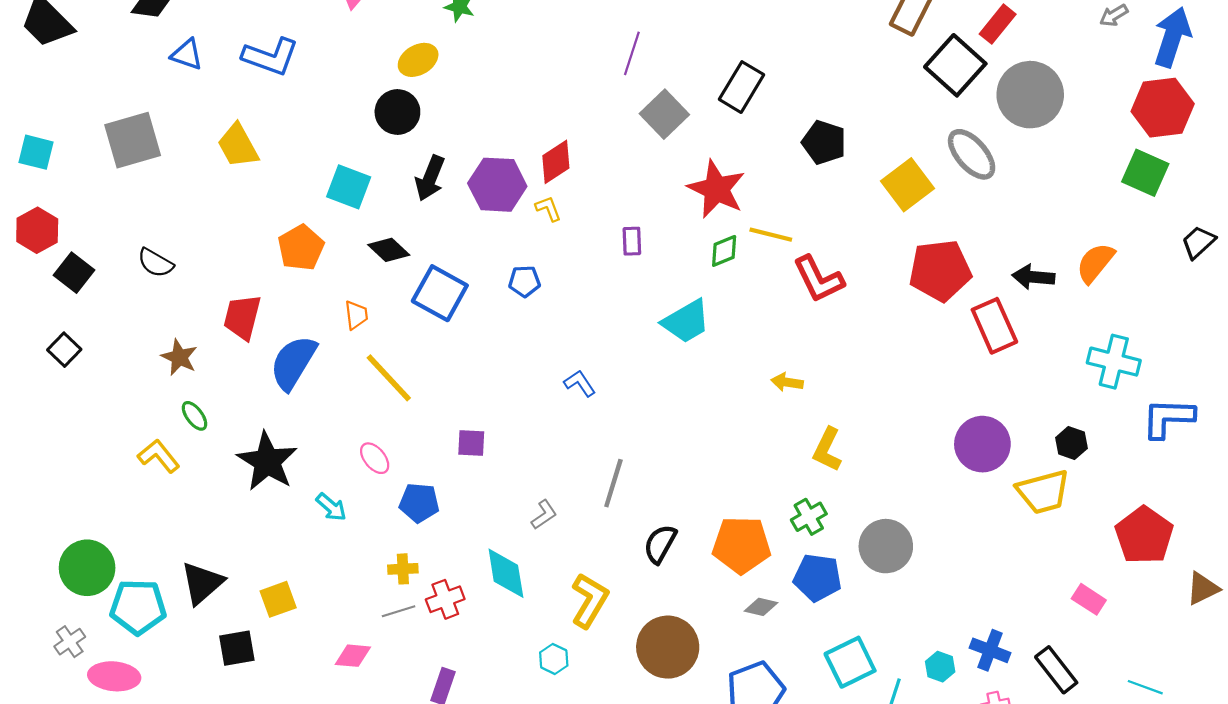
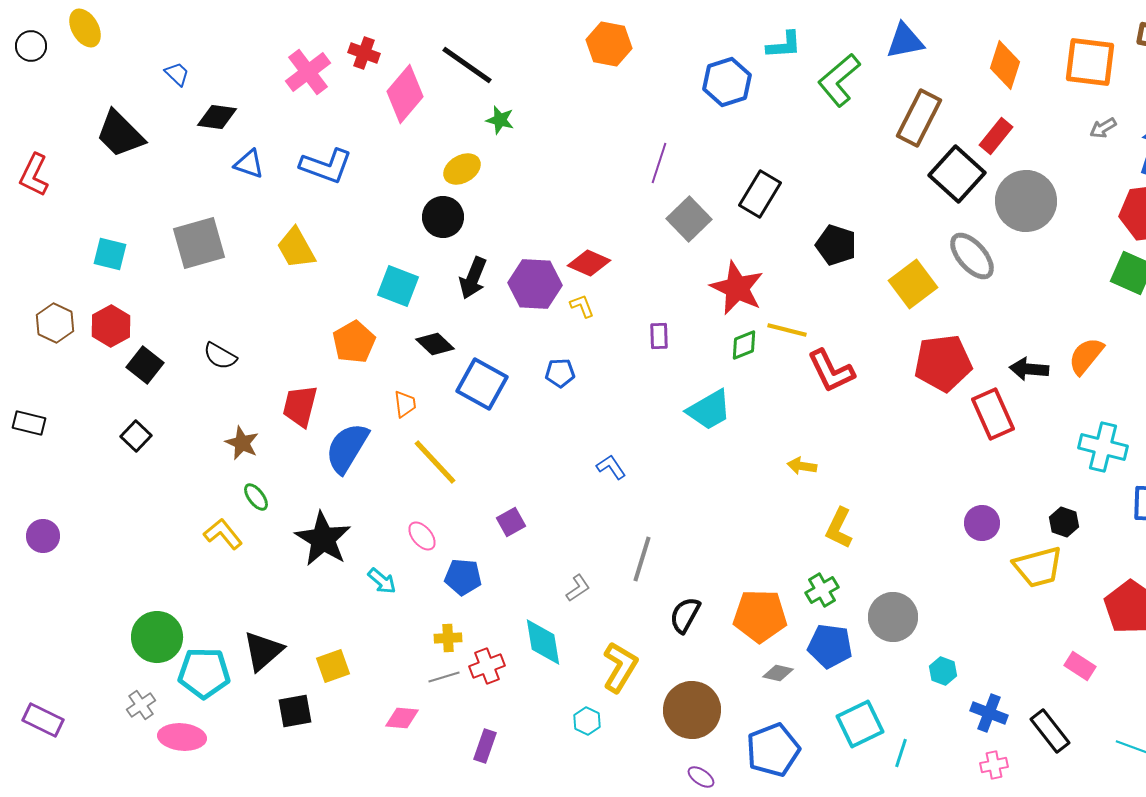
red diamond: (556, 162) -> (589, 263), turned 57
purple square: (471, 443) -> (511, 522), turned -32
purple circle: (982, 444) -> (982, 523), size x0.7
cyan hexagon: (940, 667) -> (943, 671), moved

